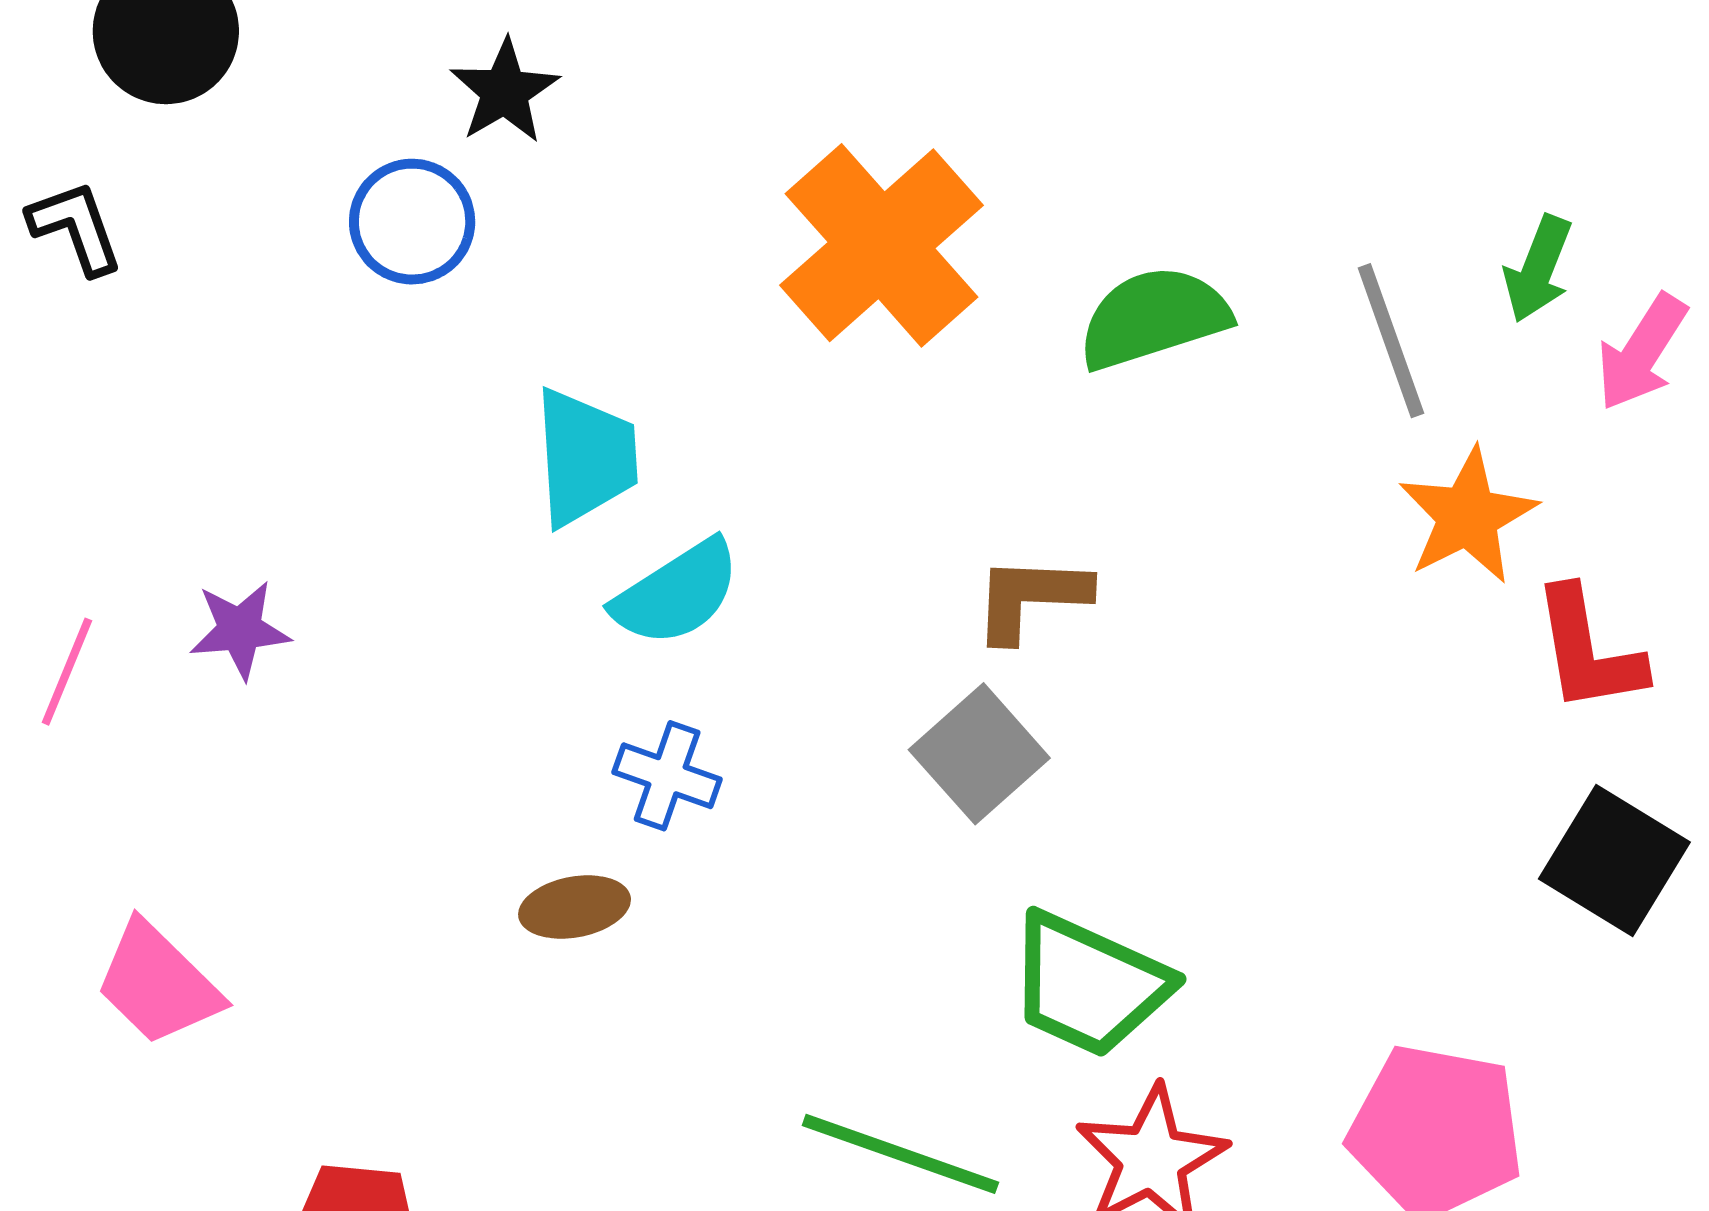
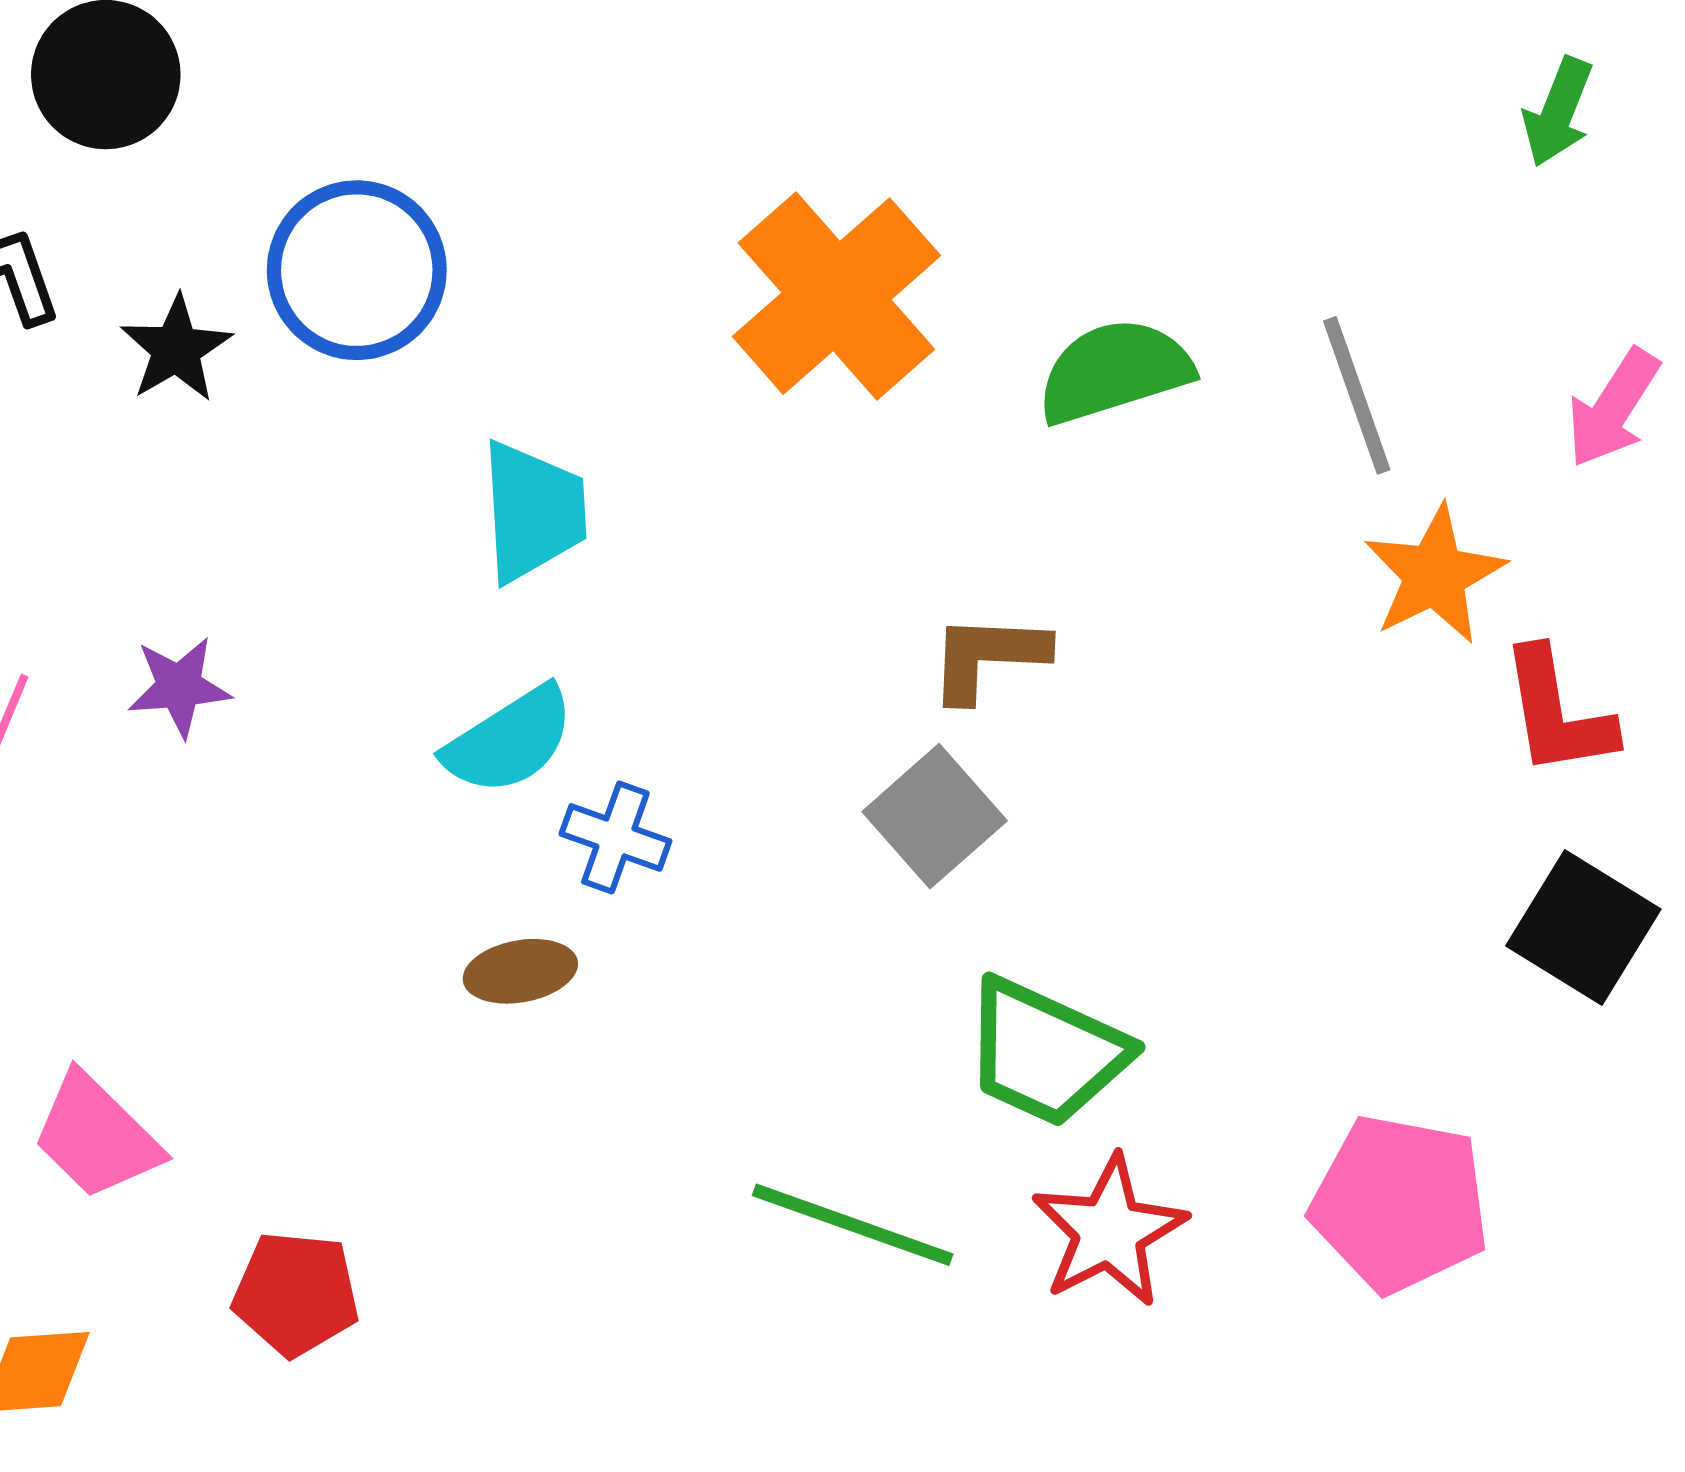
black star: (505, 91) -> (176, 349), moved
blue circle: (412, 222) -> (357, 270), size x1.4
green arrow: (1538, 269) -> (1558, 112), moved
cyan semicircle: (677, 593) -> (509, 741), moved
pink trapezoid: (158, 984) -> (96, 1136), moved

